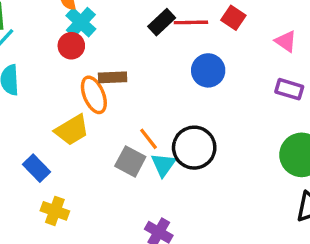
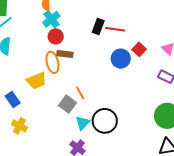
red square: (233, 18) -> (139, 49), moved
black rectangle: (162, 22) -> (98, 26), turned -35
red circle: (71, 46) -> (56, 36), moved
black circle: (194, 148) -> (105, 121), moved
cyan triangle: (163, 165) -> (83, 123), moved

